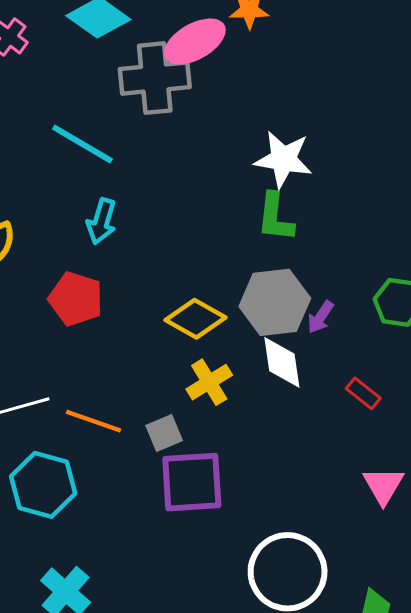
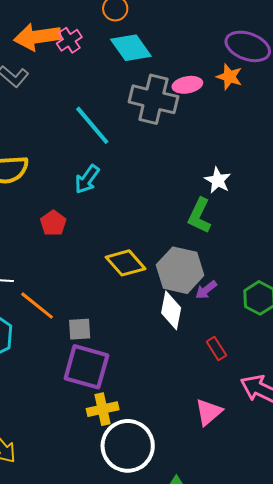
pink ellipse: (195, 41) -> (187, 85), size x0.7
white star: (283, 159) -> (218, 180), size x0.7
red pentagon: (76, 299) -> (53, 223), size x0.7
yellow cross: (209, 382) -> (103, 409), moved

